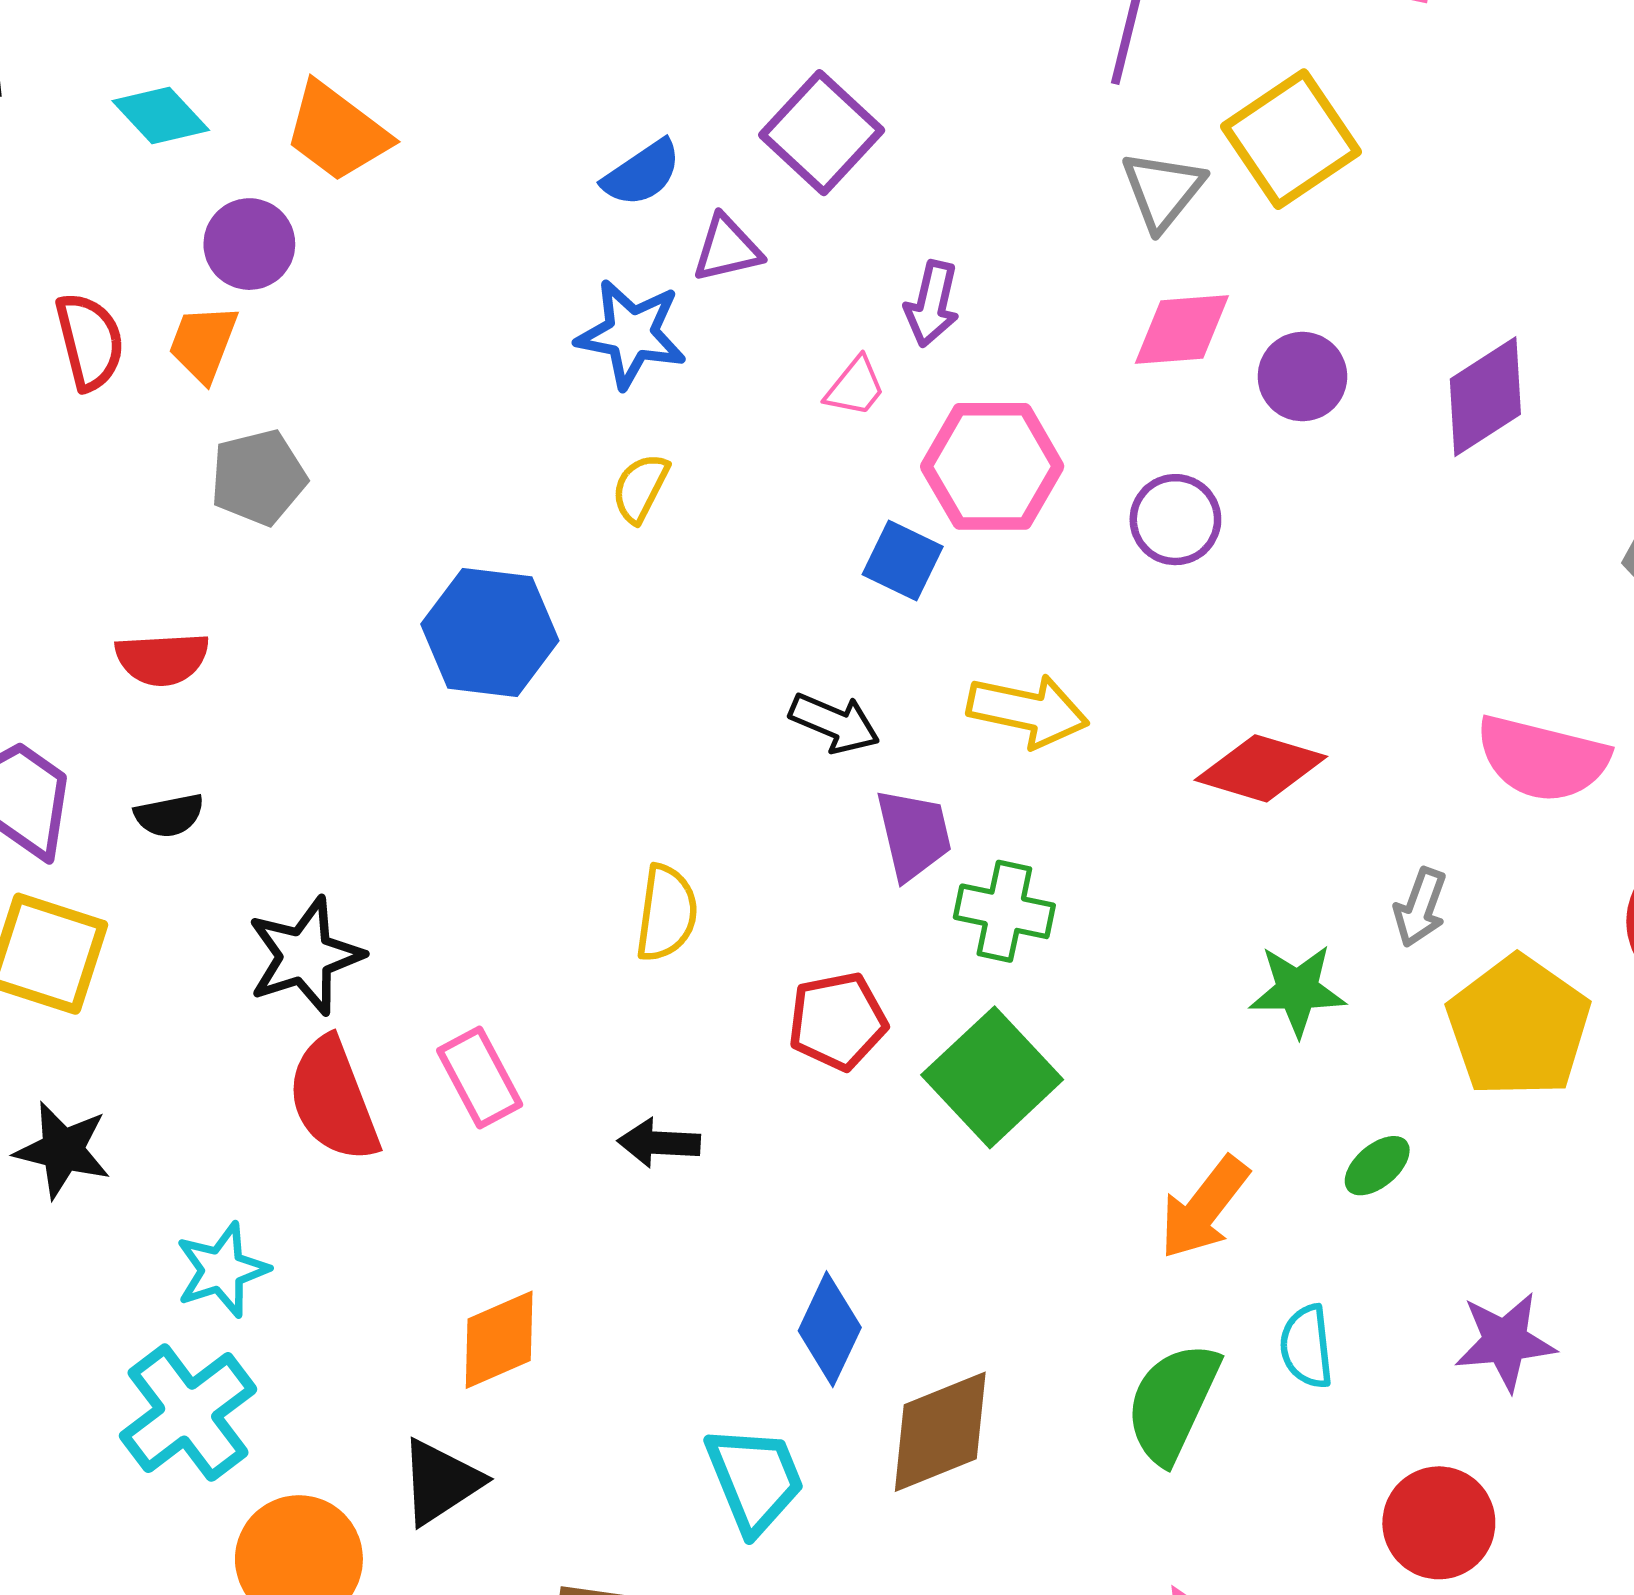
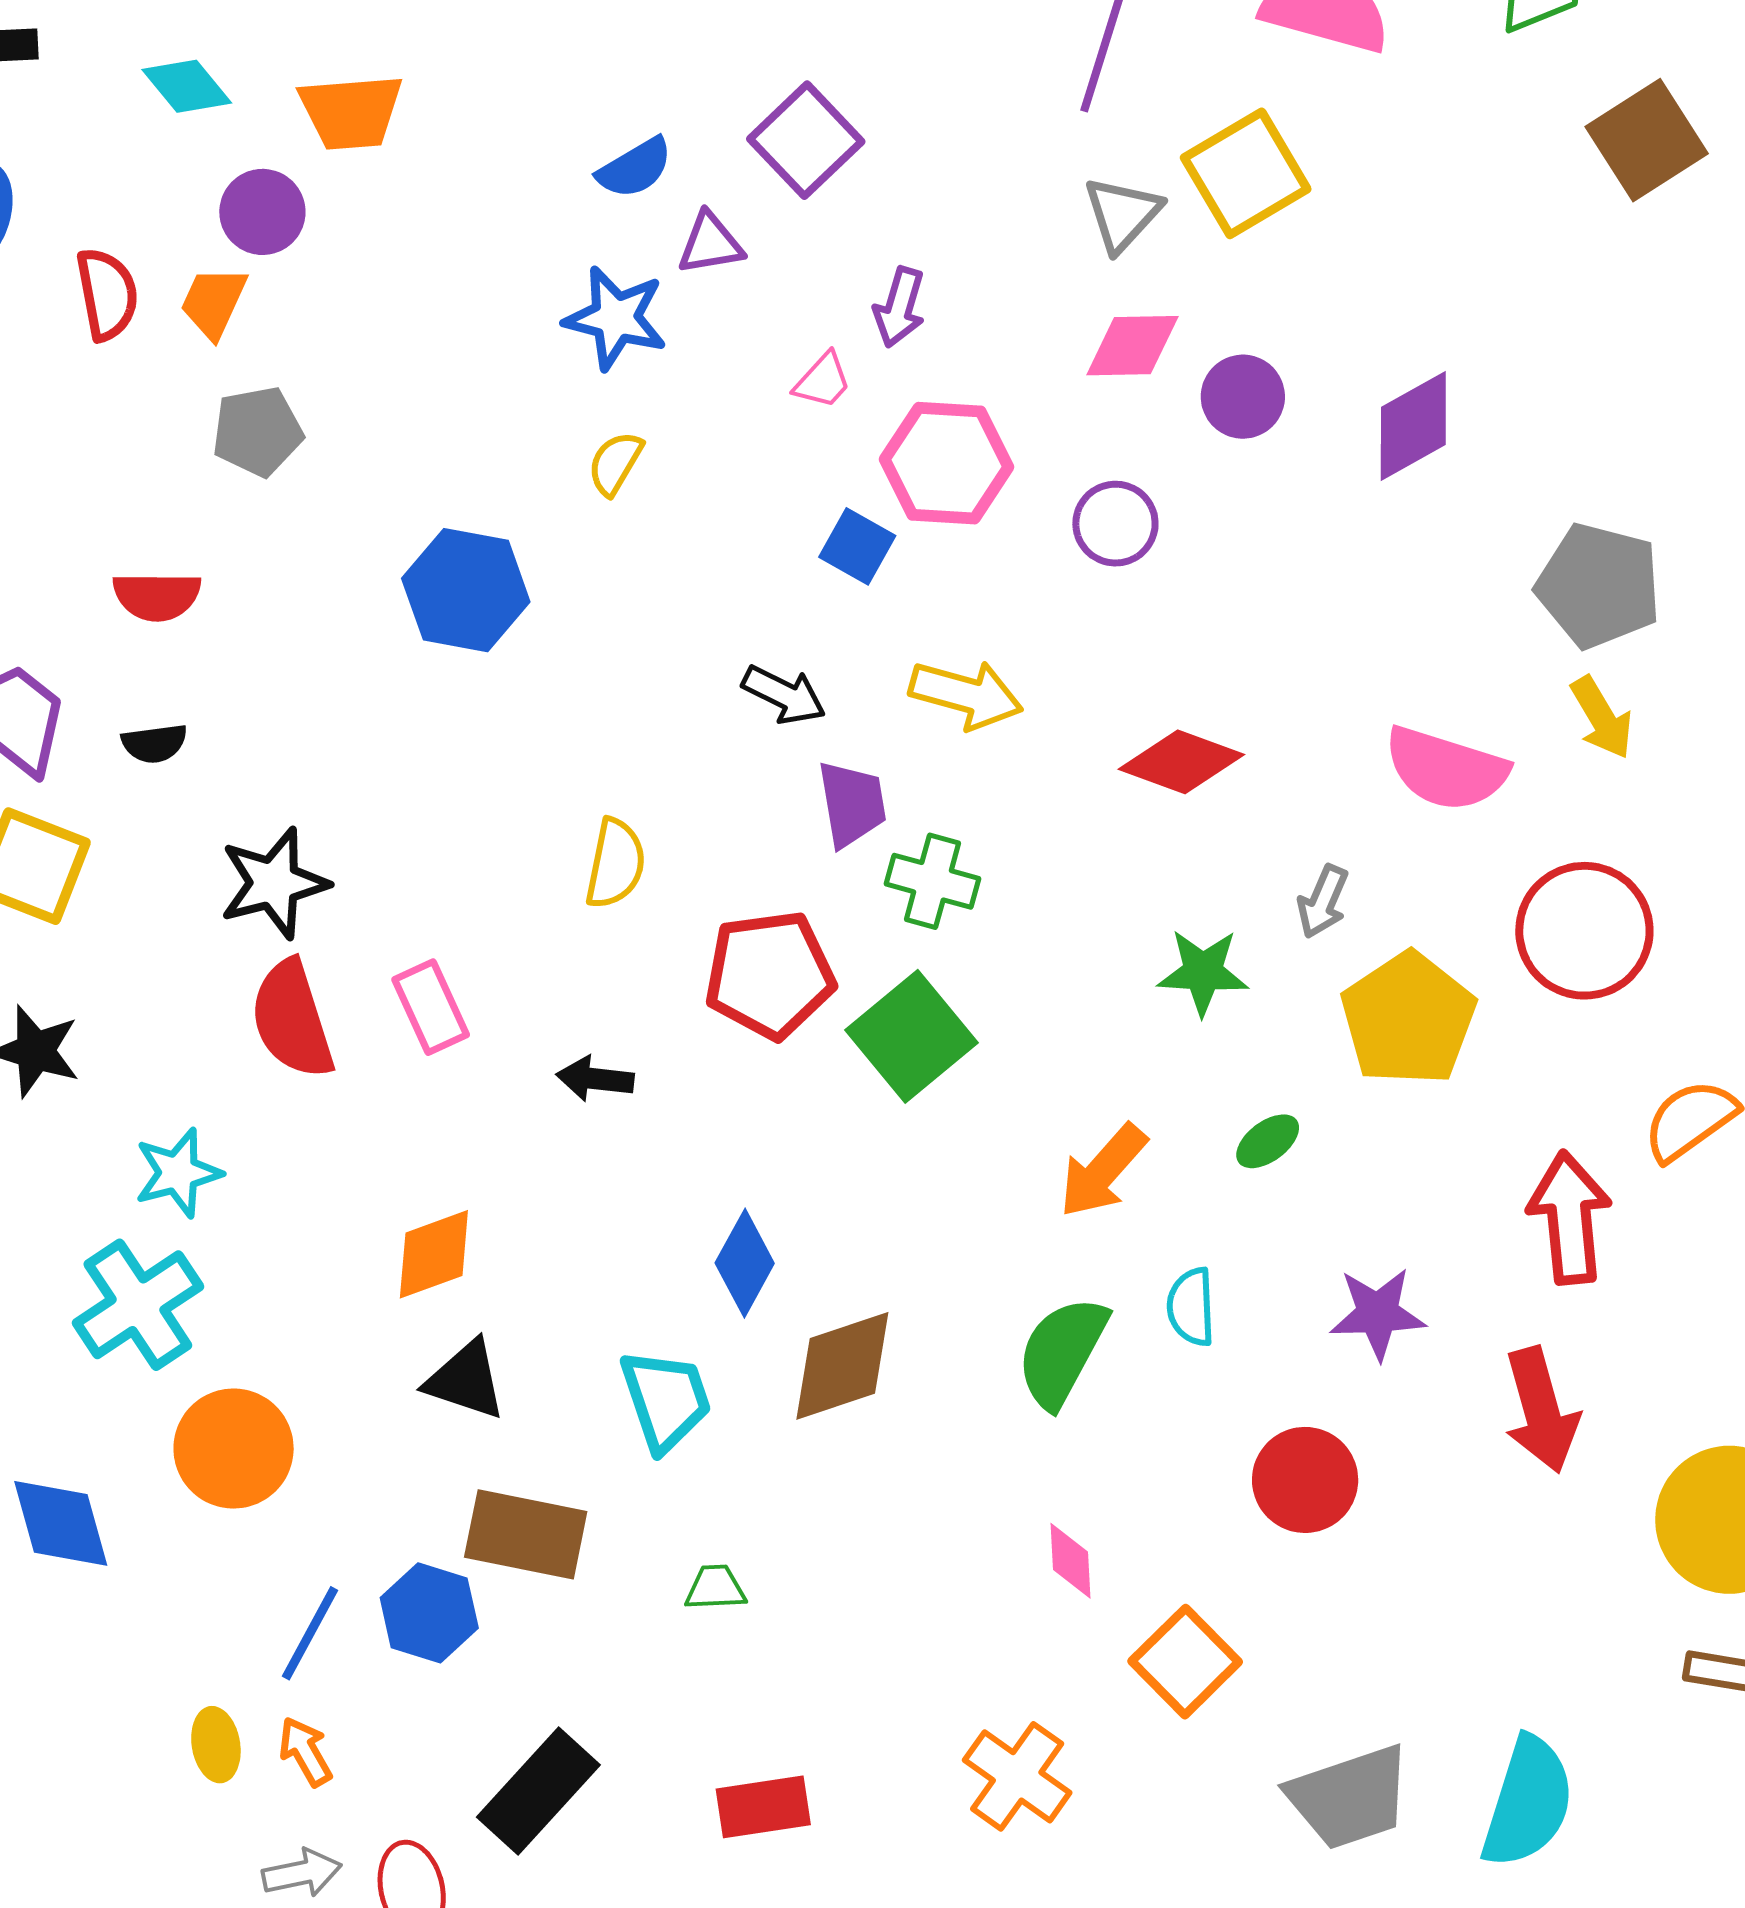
orange trapezoid: (337, 132) -> (351, 112), turned -45
red pentagon: (837, 1021) -> (770, 975), size x1.4
black triangle: (441, 1482) -> (466, 1380), moved, turned 48

